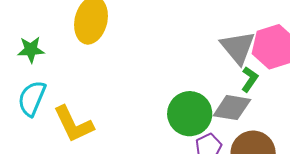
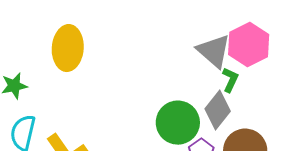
gray diamond: (232, 108) -> (218, 110), turned -51

